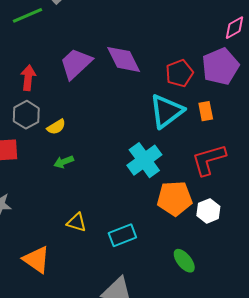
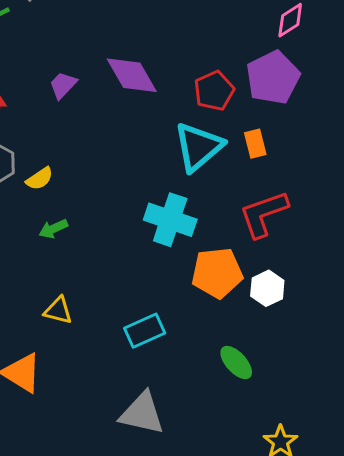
purple trapezoid: (76, 64) -> (63, 85), size x0.6
cyan cross: (144, 160) -> (170, 220), turned -32
yellow triangle: (77, 222) -> (58, 310), moved

